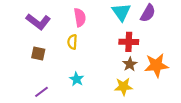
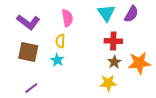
brown square: (38, 54) -> (28, 52), size x1.5
cyan star: (77, 79) -> (57, 60), moved

